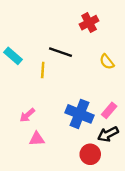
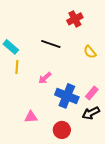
yellow line: (43, 70) -> (17, 67), moved
pink arrow: (27, 115) -> (45, 78), moved
red circle: (90, 154) -> (62, 130), moved

